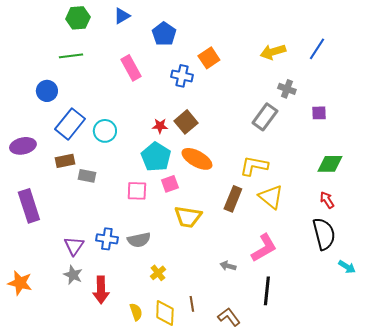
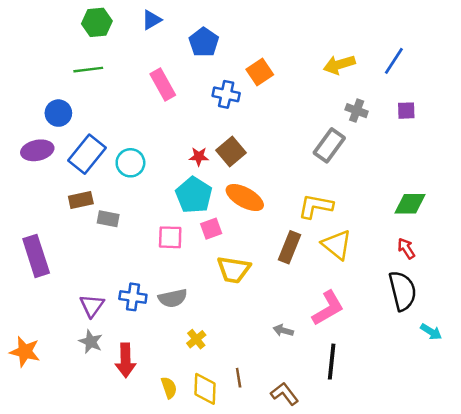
purple square: (319, 113) -> (406, 111), moved
purple ellipse: (23, 146) -> (37, 150), moved

